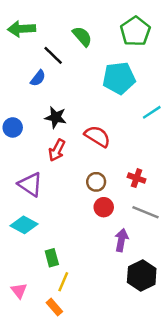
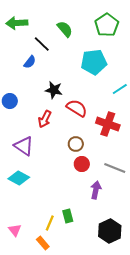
black star: (56, 117) -> (54, 90), moved
red cross: (137, 178) -> (108, 124), moved, size x1.6
green rectangle: (52, 258) -> (68, 216), moved
black hexagon: (142, 275) -> (110, 231), moved

